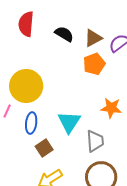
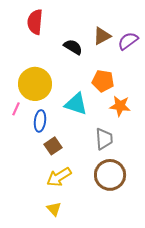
black semicircle: (64, 34) -> (73, 47), moved
orange pentagon: (94, 64) -> (103, 81), moved, turned 30
cyan triangle: (69, 122) -> (76, 104), moved, turned -45

